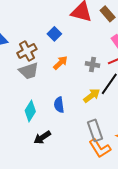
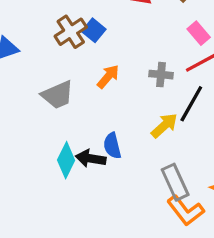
brown cross: (27, 51) -> (71, 32), moved
black arrow: (42, 137) -> (91, 158), moved, turned 48

